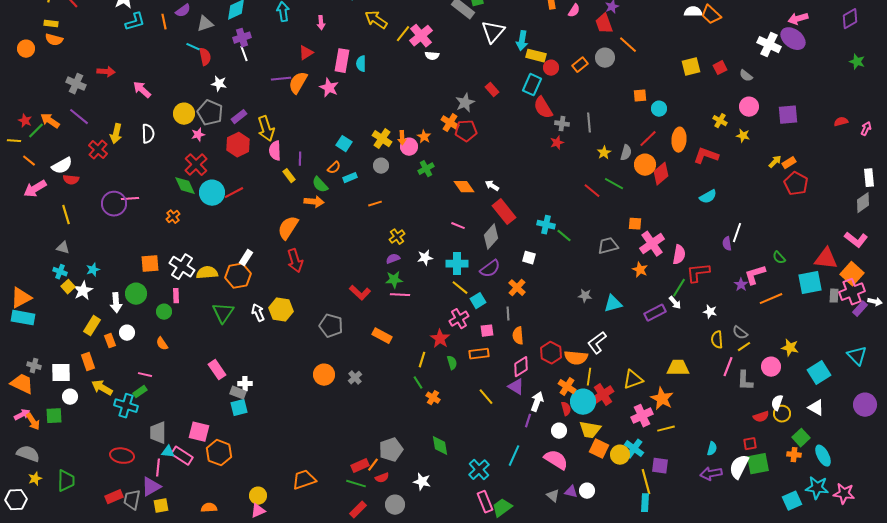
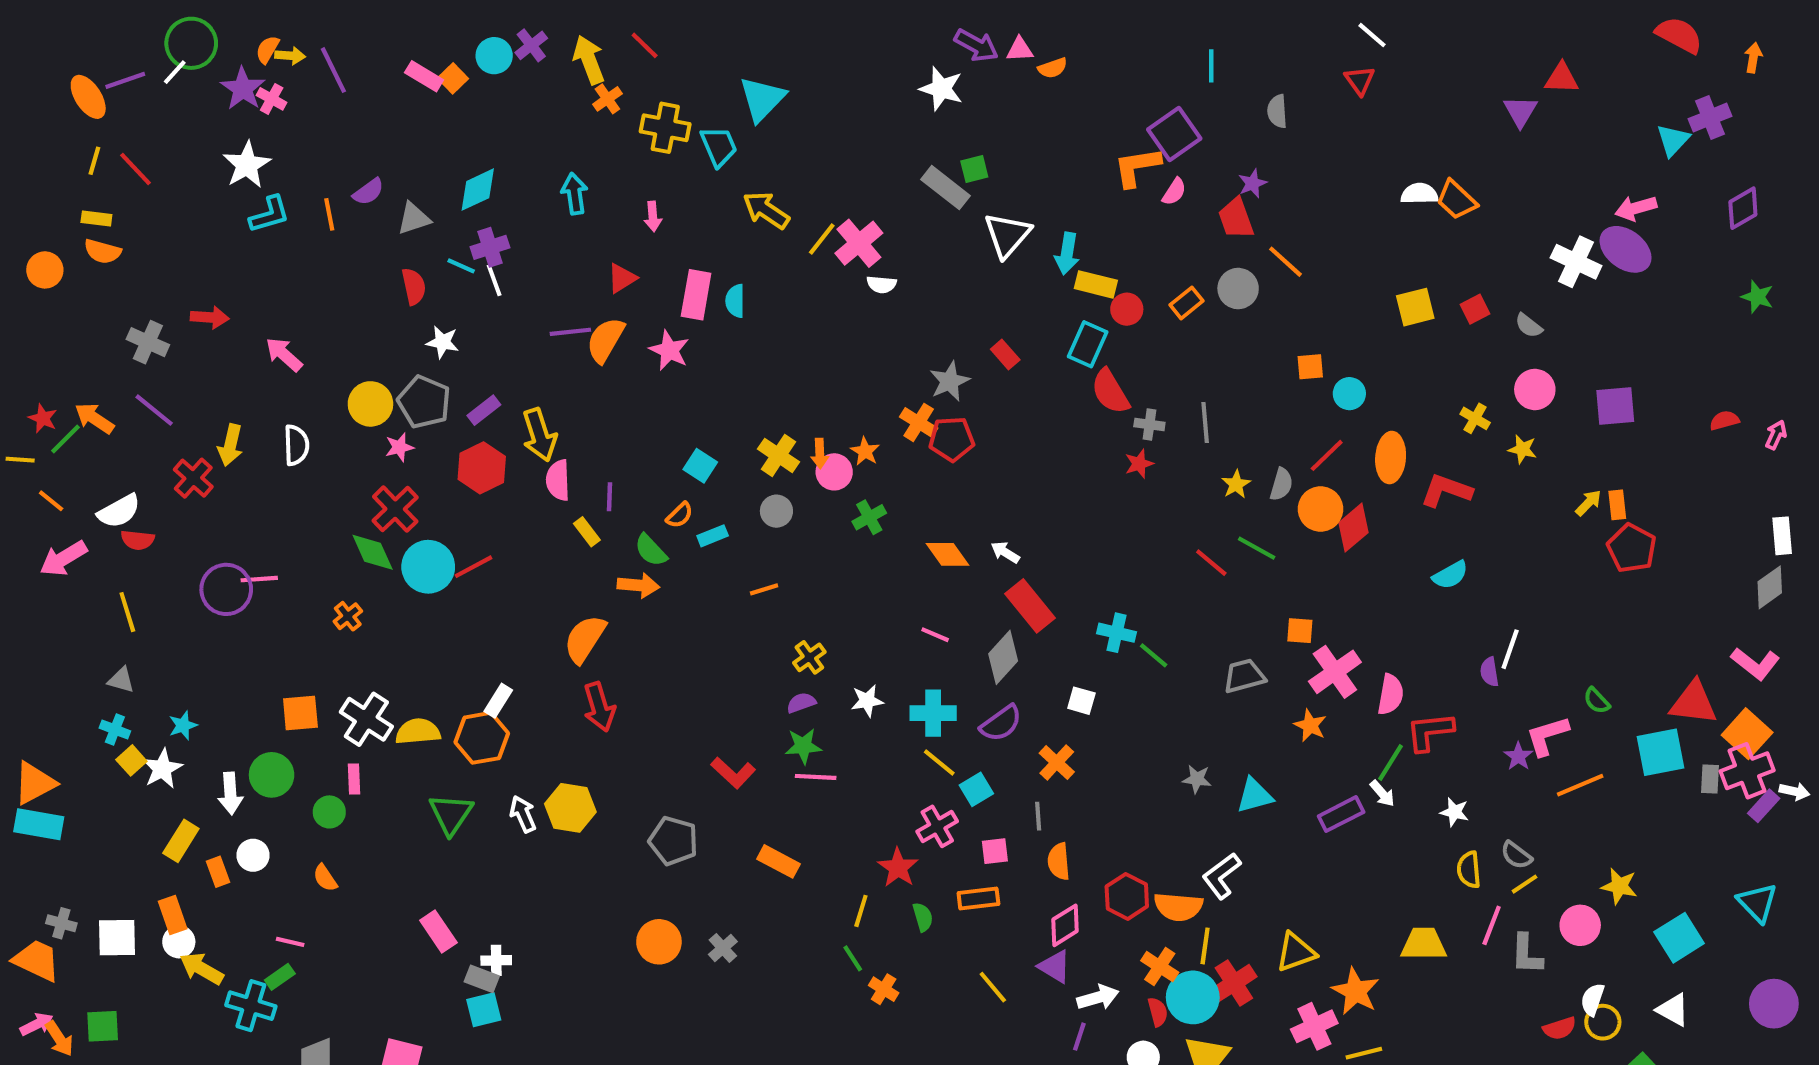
cyan line: (193, 47) -> (461, 266), moved
orange rectangle: (789, 163) -> (1617, 505), turned -64
yellow trapezoid: (678, 368) -> (1424, 944), moved
white circle: (70, 397) -> (179, 942), moved
white arrow: (537, 402) -> (1098, 997), turned 54

